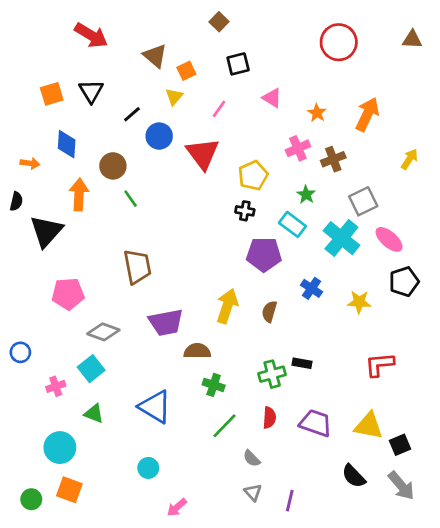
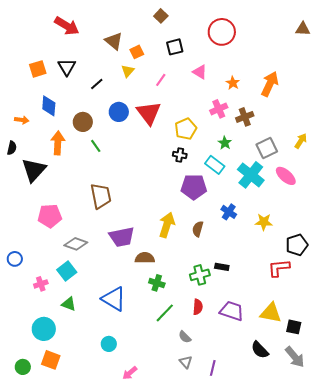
red circle: (339, 42) -> (222, 32), moved
blue circle: (159, 136) -> (119, 112), moved
yellow arrow: (409, 159) -> (301, 141), moved
black pentagon: (404, 282) -> (297, 245), moved
black square: (400, 445) -> (294, 327), turned 35

